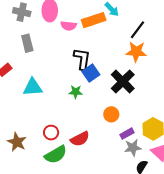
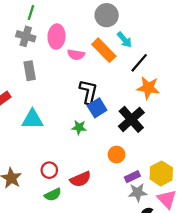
orange rectangle: (94, 20) -> (104, 50), turned 60
black line: (137, 30) -> (139, 63), moved
green semicircle: (56, 155) -> (53, 195), size x0.7

